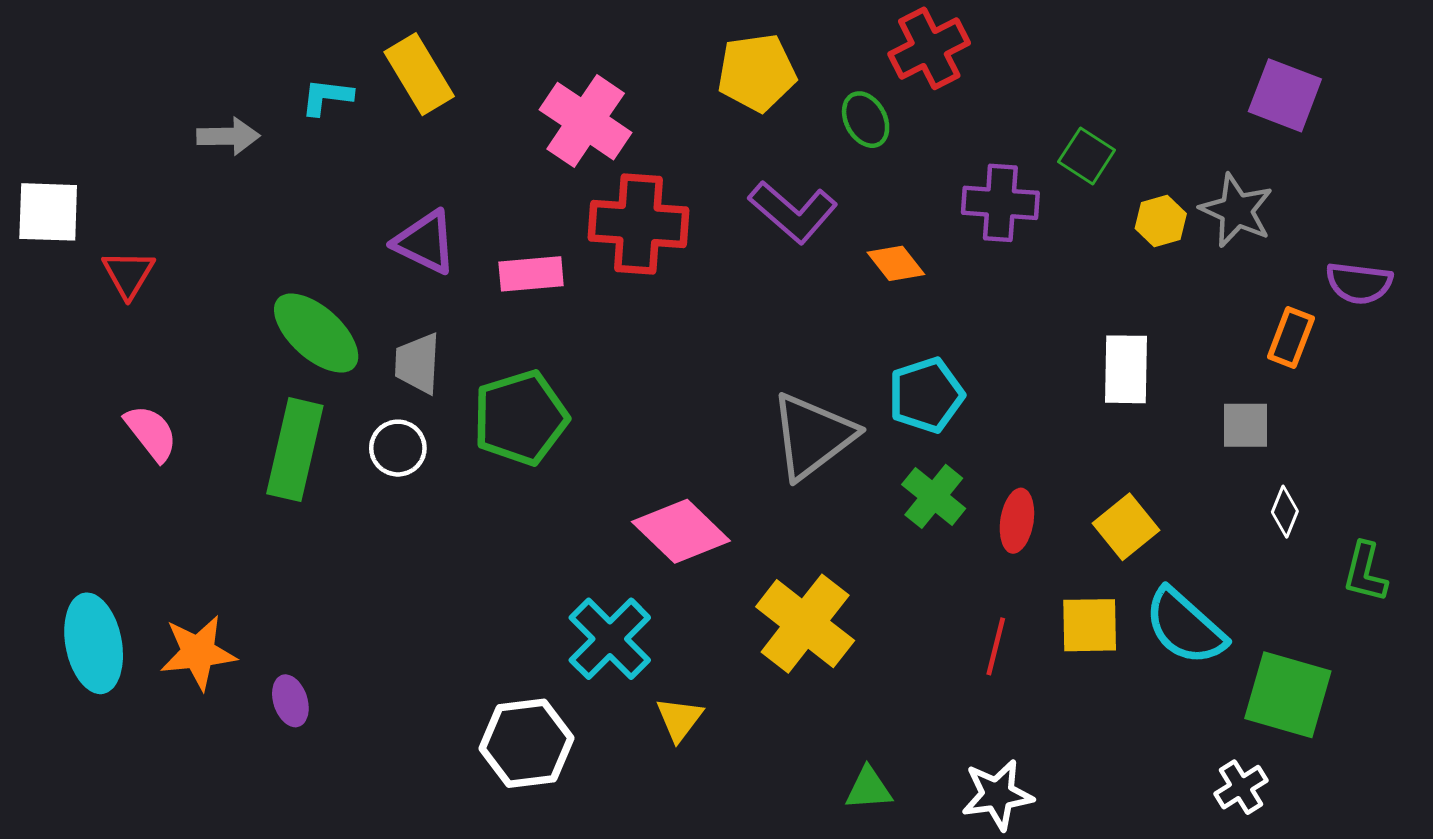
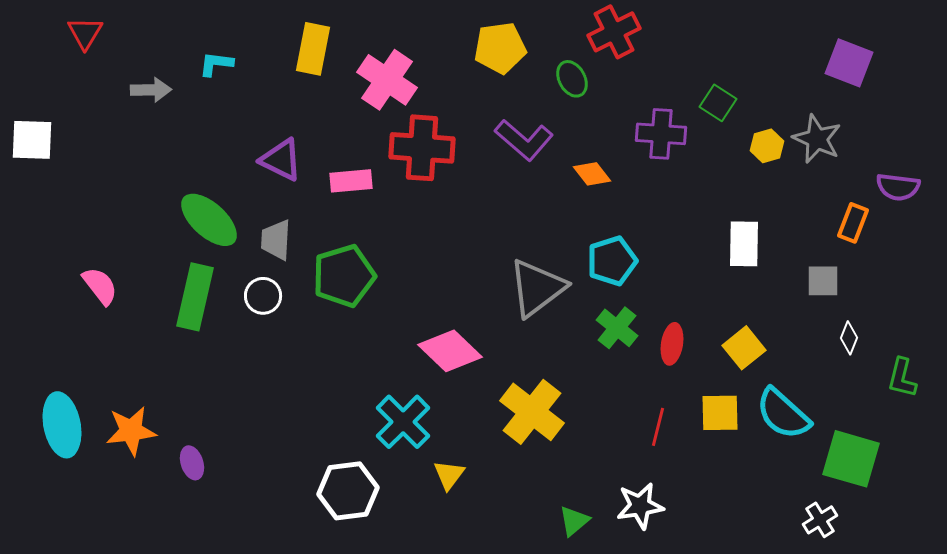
yellow rectangle: (419, 74) -> (313, 49), moved, turned 42
red triangle: (128, 274) -> (85, 33), moved
green triangle: (869, 789) -> (574, 521), turned -36
white star: (997, 795) -> (640, 506), moved

